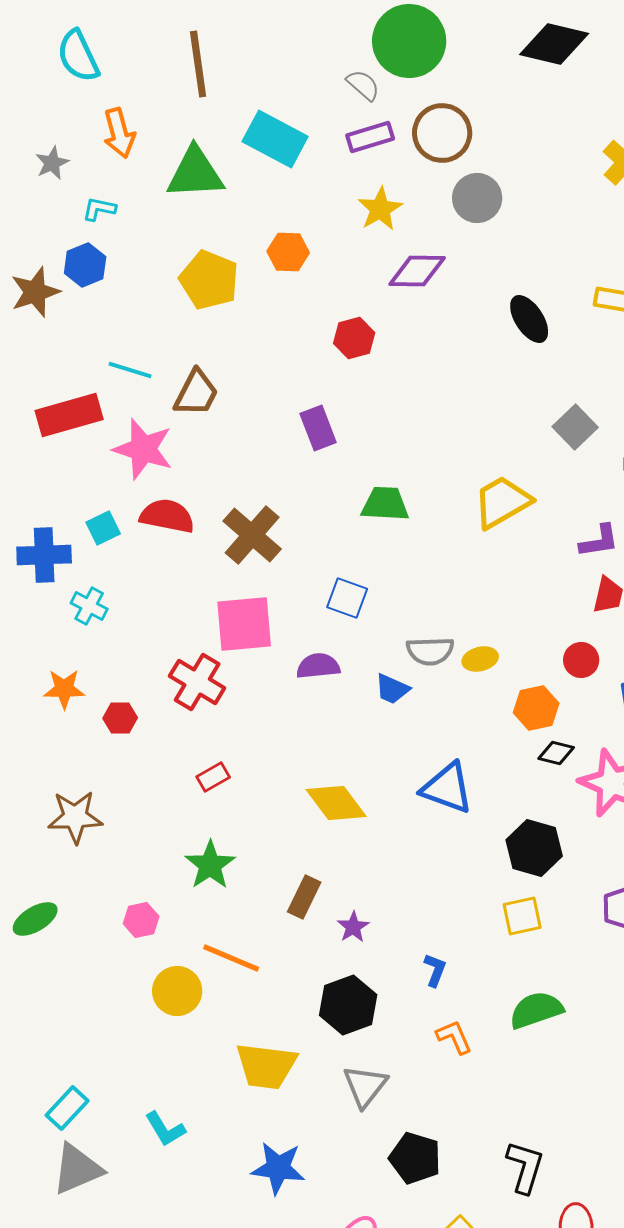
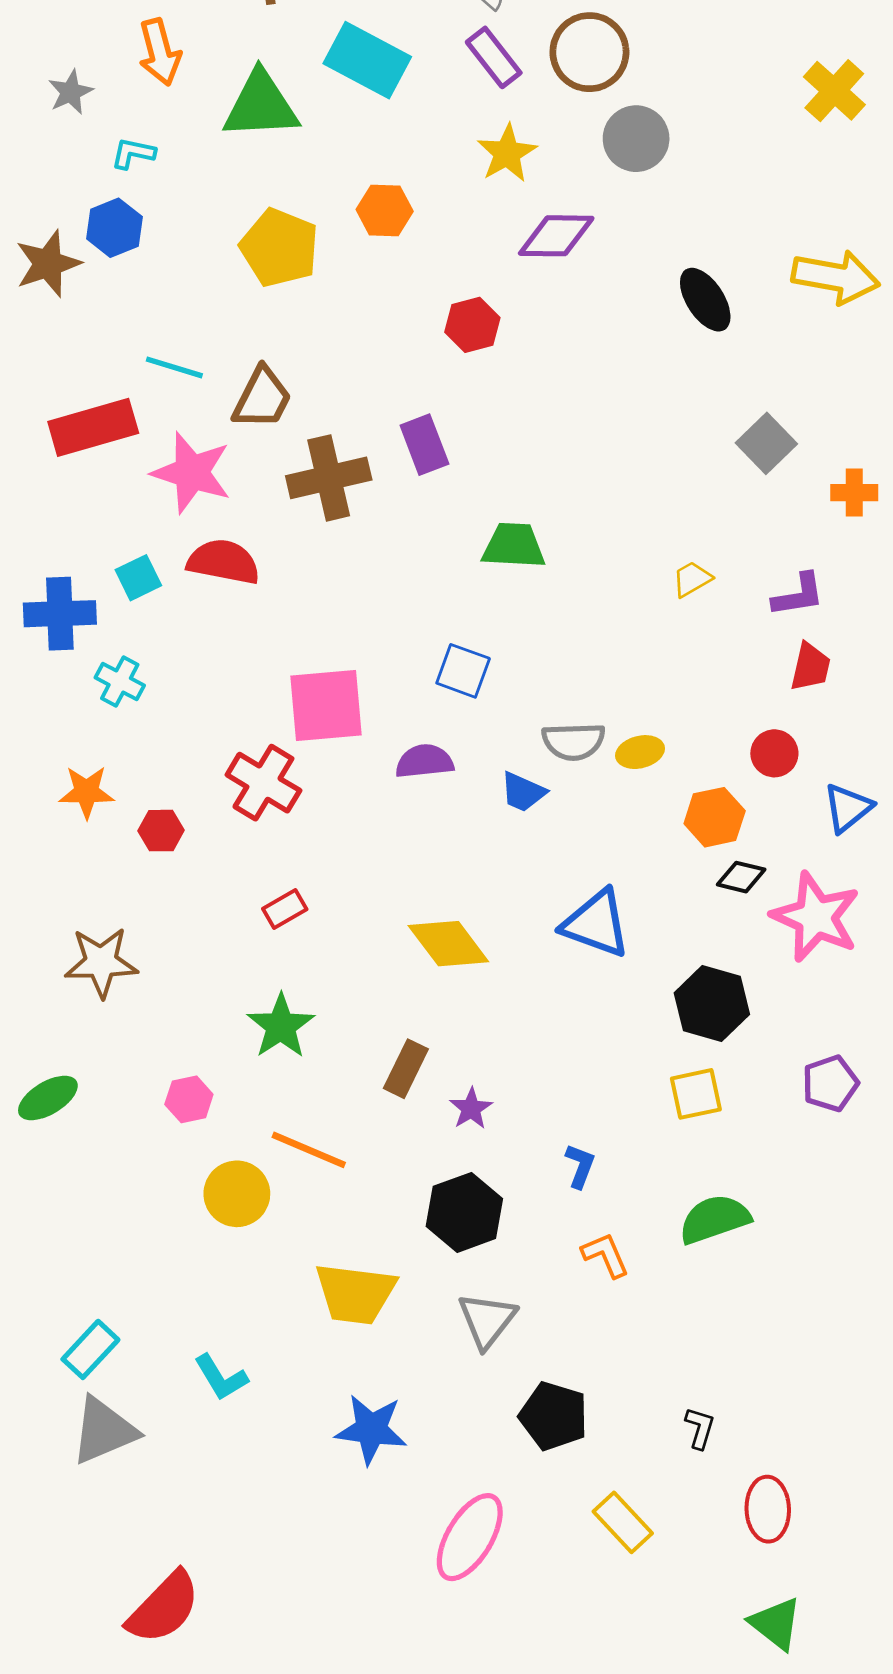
purple rectangle: (370, 137) -> (494, 57), turned 69
yellow trapezoid: (502, 502) -> (692, 579), moved, size x0.5
brown cross: (252, 535) -> (329, 478), moved, turned 36
black L-shape: (525, 1167) -> (700, 1428), size x0.6

